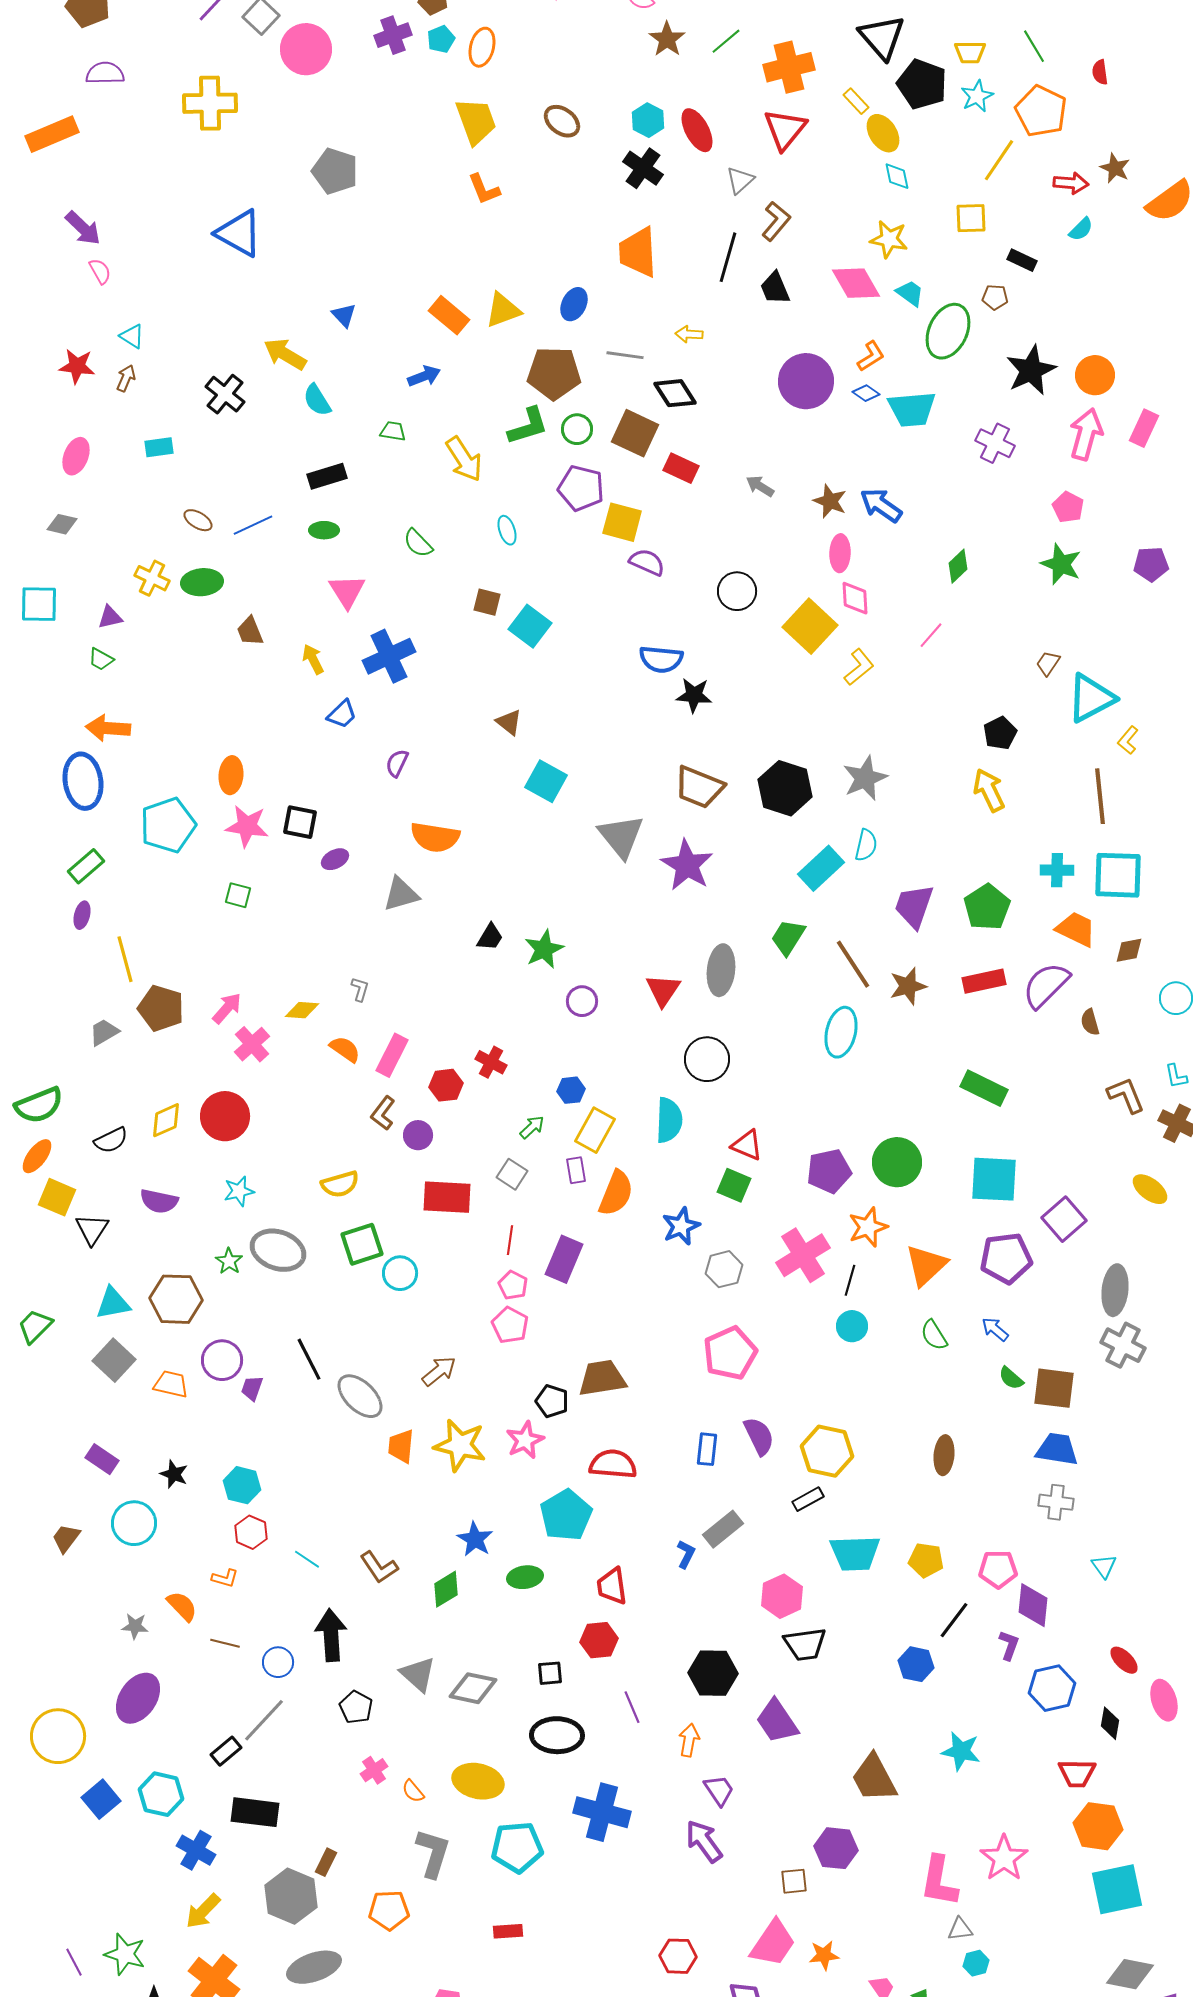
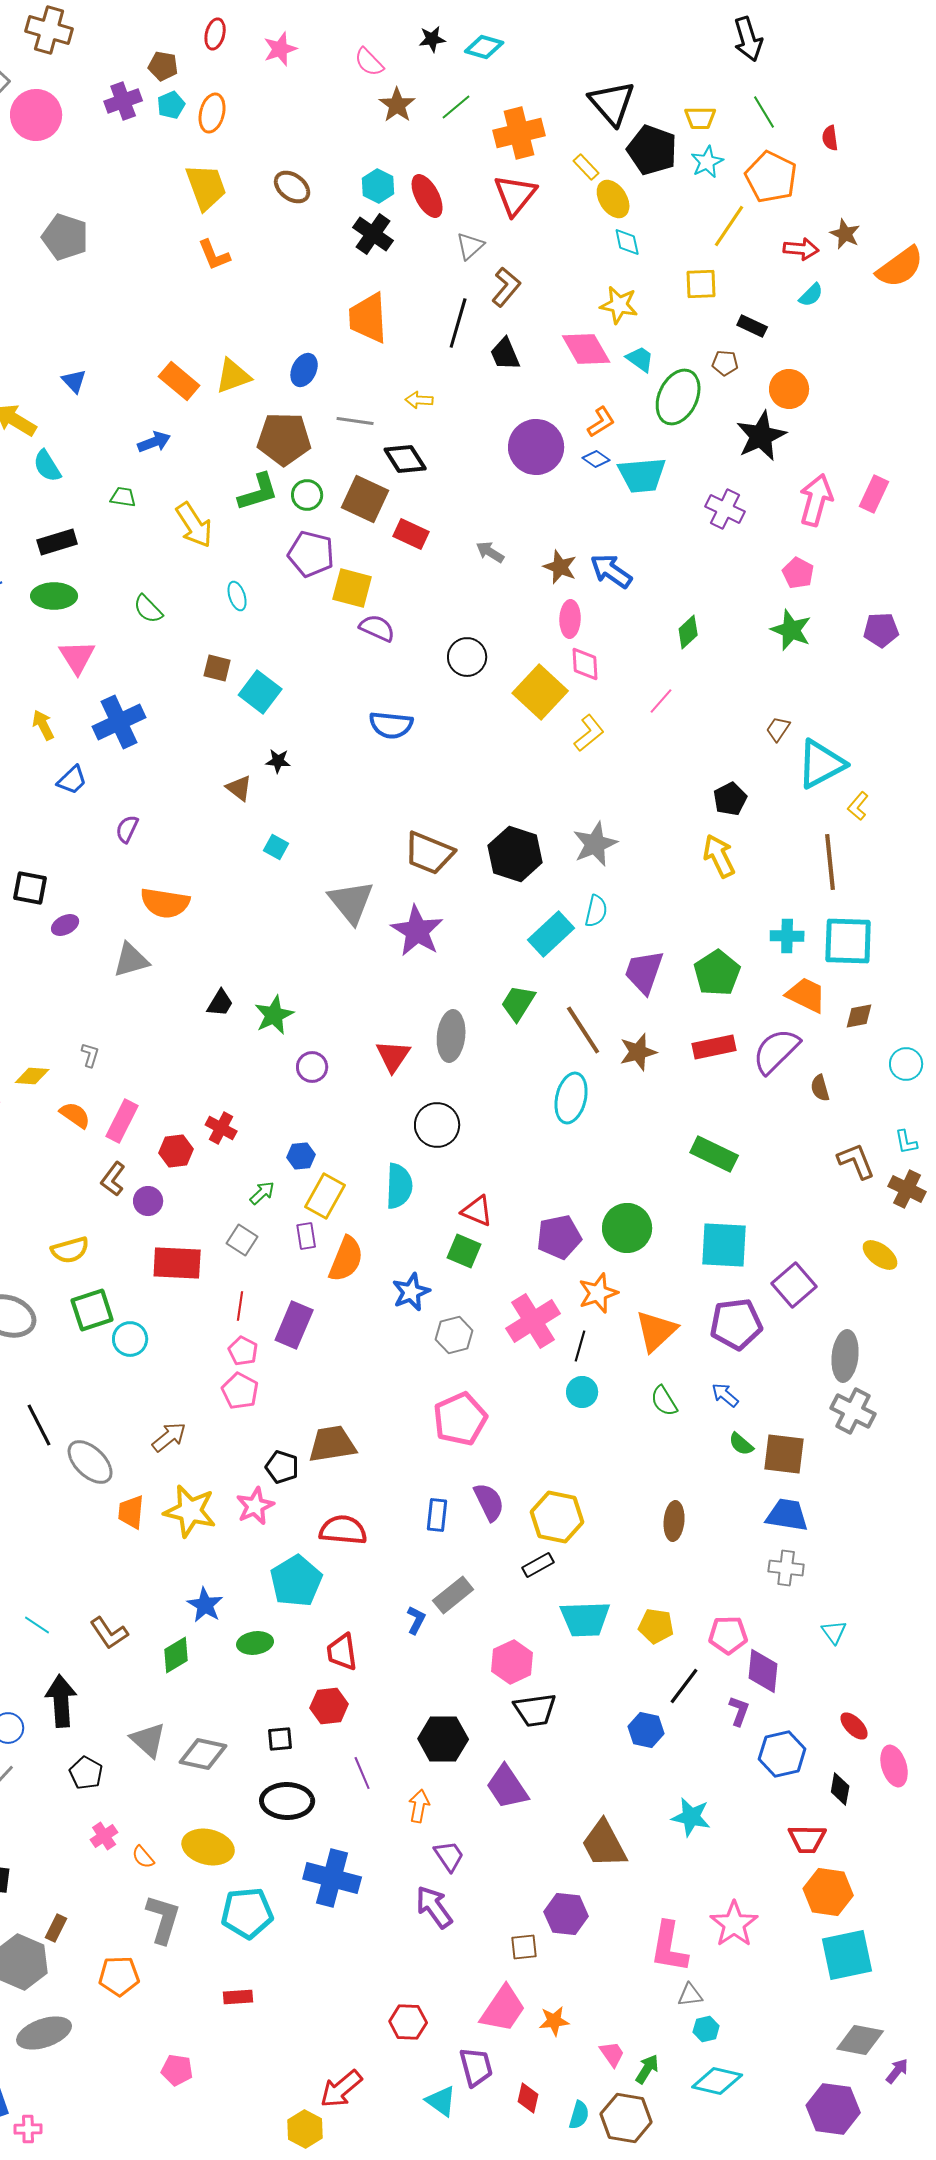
orange circle: (1095, 375) -> (789, 389), moved
green ellipse: (324, 530) -> (54, 596), size x1.5
black star: (694, 695) -> (278, 761), moved, size x0.7
cyan square: (546, 781) -> (276, 847), size x0.6

